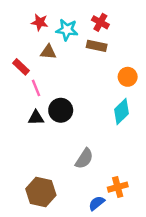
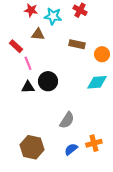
brown rectangle: (97, 46) -> (77, 44), moved
cyan diamond: (121, 111) -> (97, 82), turned 40
blue semicircle: (97, 203) -> (71, 149), moved

